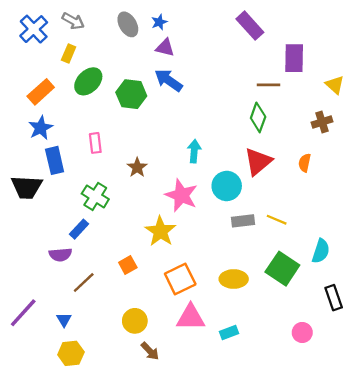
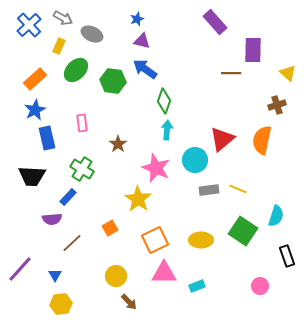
gray ellipse: (128, 24) -> (92, 34), moved, turned -35
green diamond: (258, 117) -> (164, 101), moved
orange semicircle: (305, 163) -> (262, 140), size x1.8
black trapezoid: (27, 187) -> (32, 176), moved

